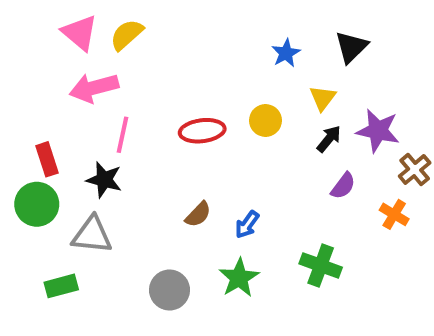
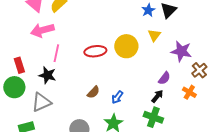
blue star: (286, 53) -> (148, 10), moved
yellow circle: (266, 120) -> (126, 46), size x1.5
black arrow: (329, 139) -> (157, 96), moved
gray triangle: (92, 235) -> (41, 102), turned -30

